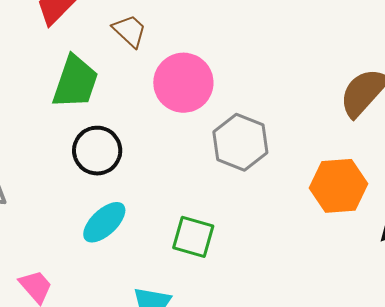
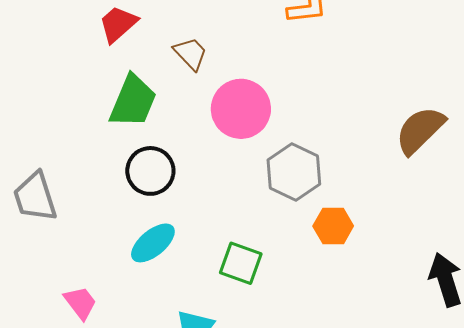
orange hexagon: (339, 186) -> (333, 226), moved, size x0.7

